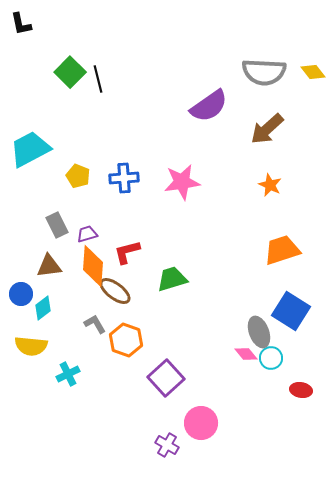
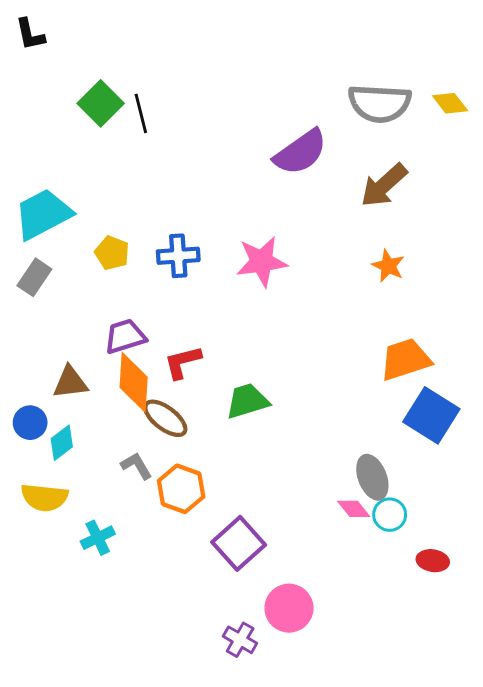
gray rectangle: (57, 225) -> (34, 277), moved, turned 60
purple trapezoid: (87, 234) -> (125, 336), size x1.4
blue square: (291, 311) -> (431, 415), moved

